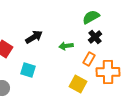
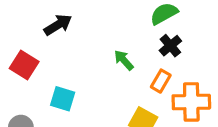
black arrow: (34, 37) -> (58, 25), moved
green arrow: (66, 46) -> (124, 60), turned 56

